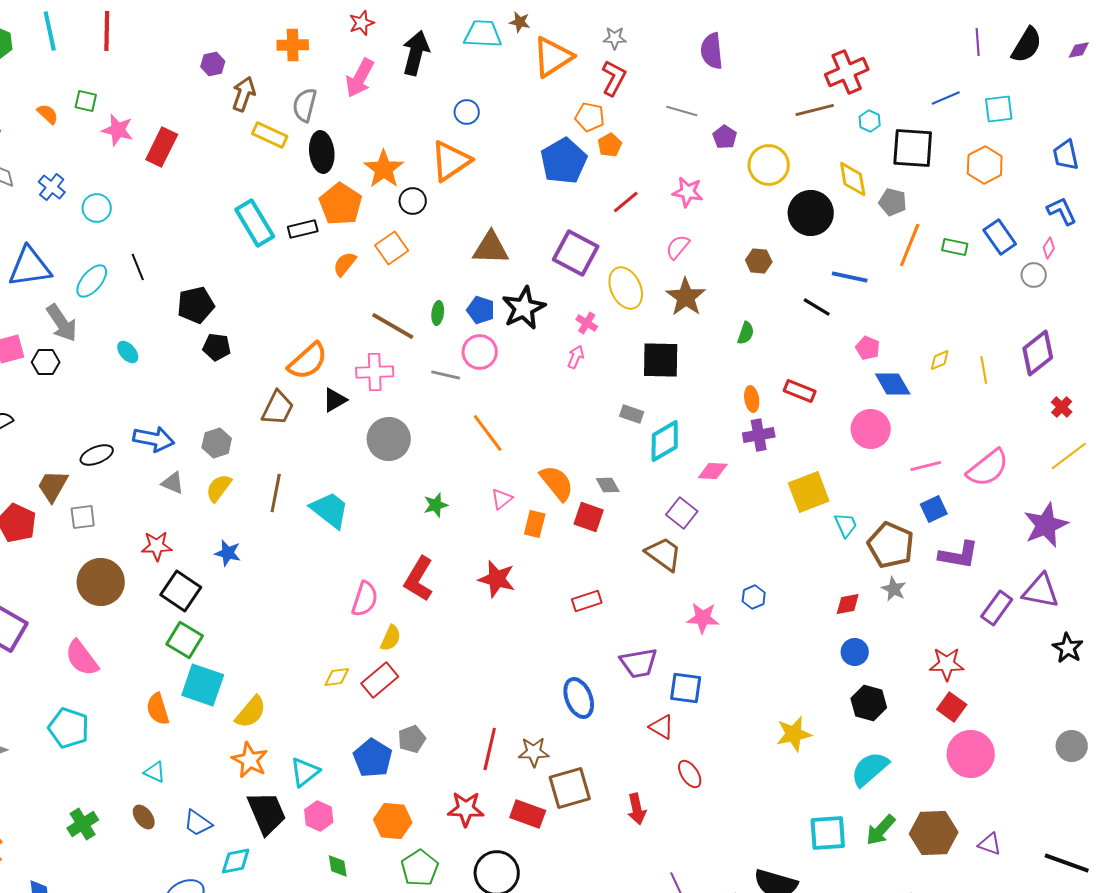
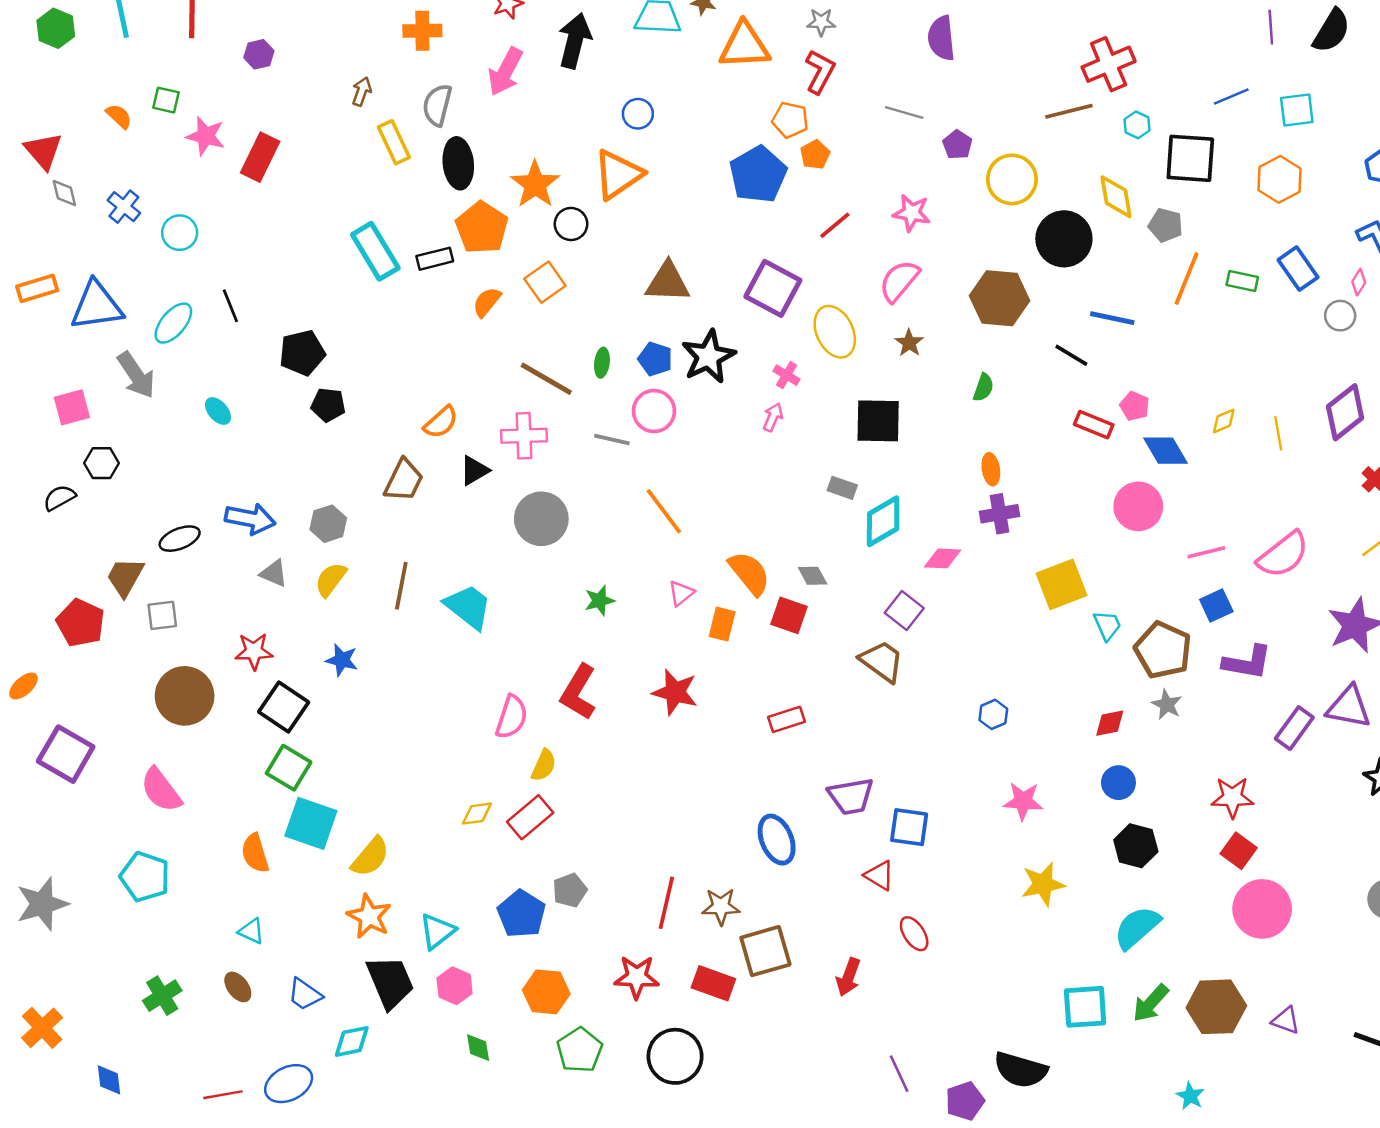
orange triangle: (553, 57) -> (744, 46), turned 30
purple hexagon: (213, 64) -> (259, 54), moved
brown arrow: (244, 94) -> (362, 91), size x0.7
yellow rectangle: (270, 135) -> (394, 142), turned 40
pink semicircle: (678, 247) -> (899, 281), size x1.4
brown hexagon: (759, 261) -> (1000, 298), size x1.8
brown star: (686, 297) -> (909, 343), size x0.6
orange semicircle: (308, 361) -> (441, 422), size x0.7
black hexagon: (46, 362) -> (102, 463), moved
red rectangle: (800, 391) -> (1094, 425), moved
pink star: (703, 618) -> (1023, 801), moved
red arrow: (637, 809) -> (848, 977), turned 32

